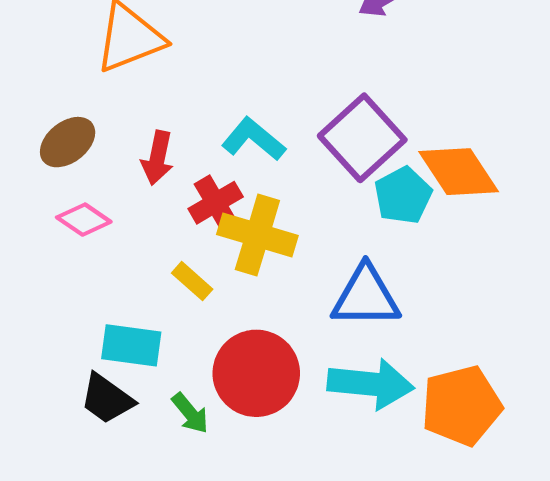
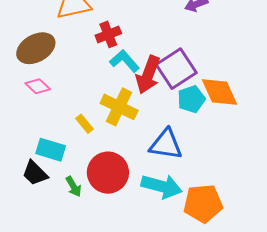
brown ellipse: (68, 142) -> (36, 48), size x1.4
red arrow: (157, 158) -> (148, 75), moved, size x1.5
red cross: (216, 203) -> (108, 34), moved

